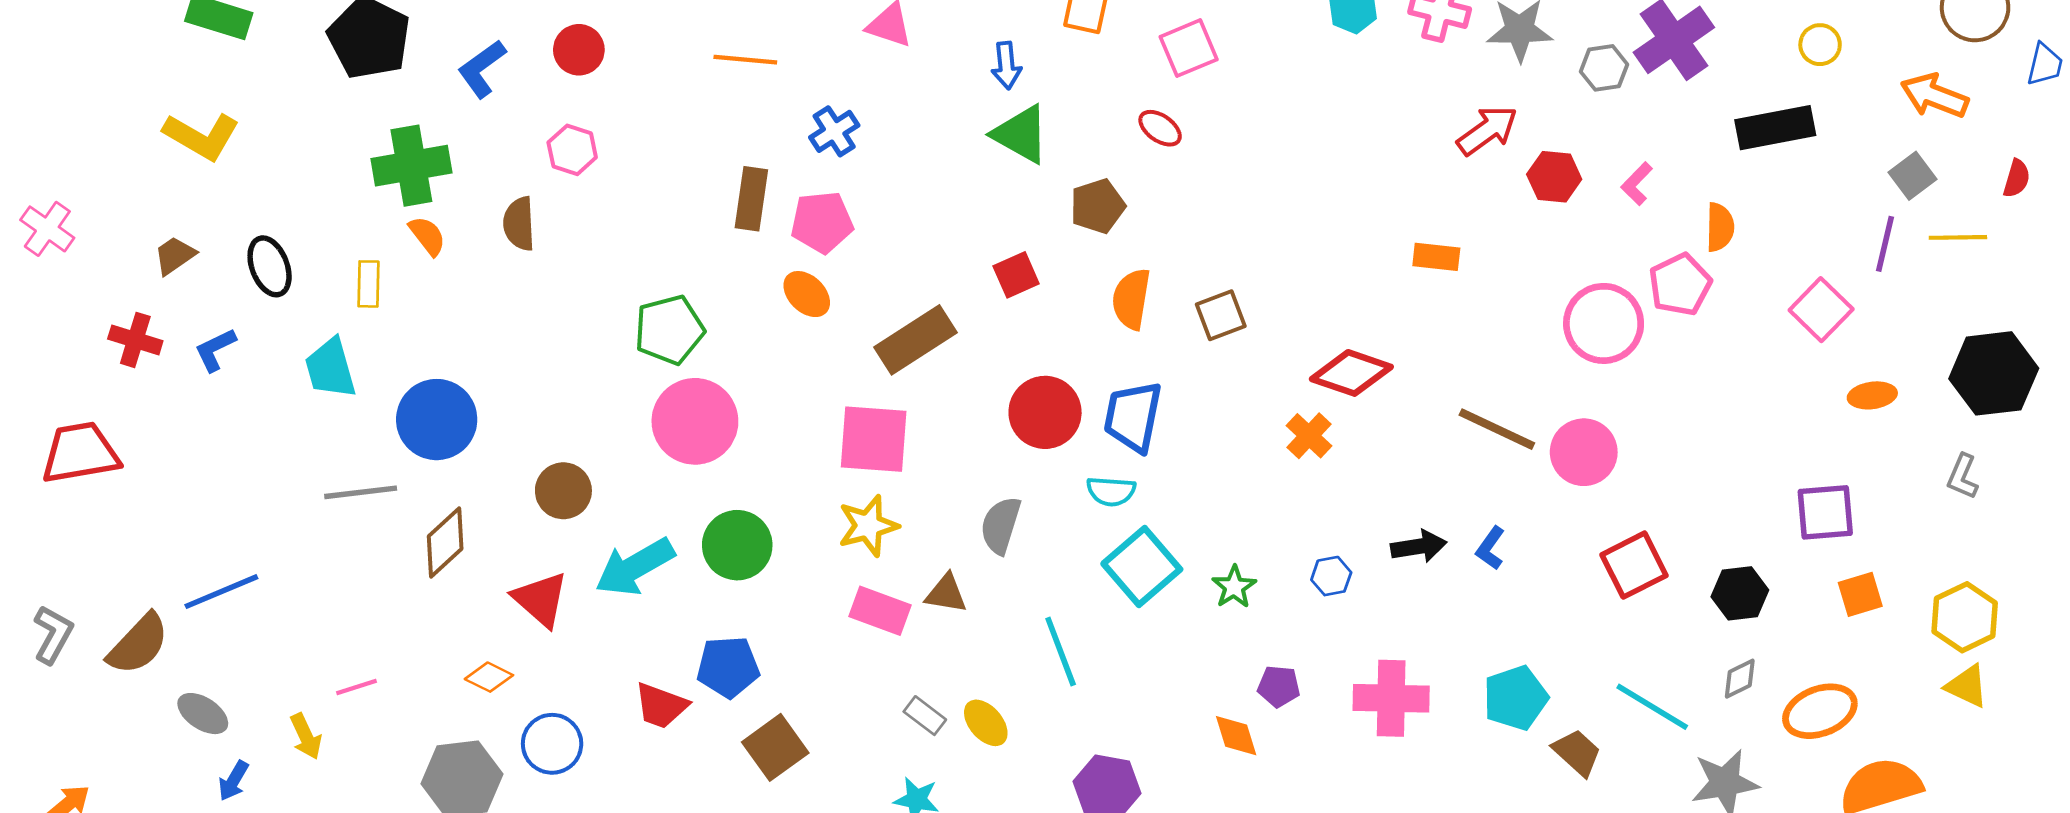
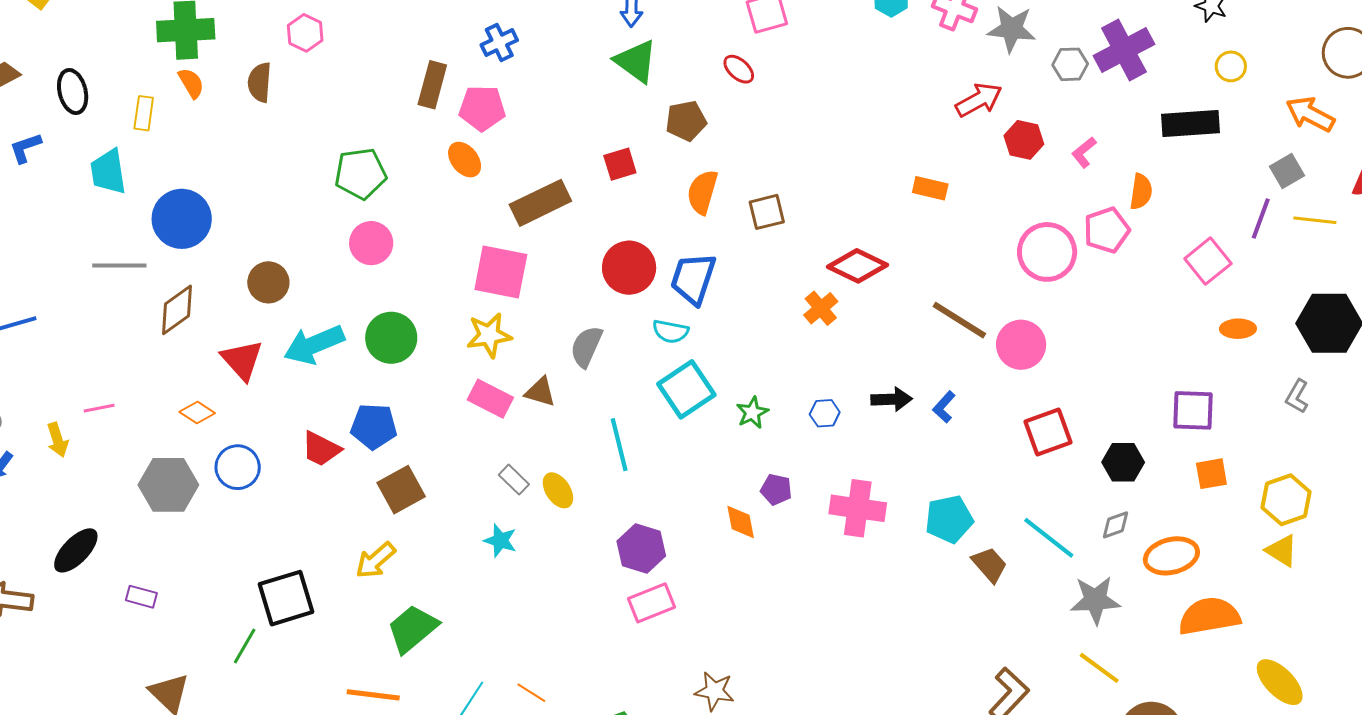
pink circle: (695, 421) -> (371, 243), size x0.7

